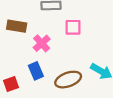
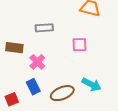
pink square: (73, 27) -> (80, 45), moved

